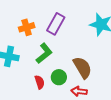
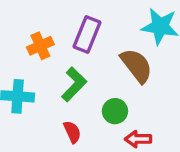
brown semicircle: (82, 68) -> (136, 66), moved
green circle: (59, 77) -> (115, 111), moved

